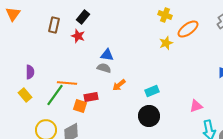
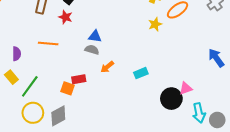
orange line: (67, 83) -> (48, 44), moved
green line: (55, 95) -> (30, 86), moved
black circle: (149, 116) -> (171, 99), moved

